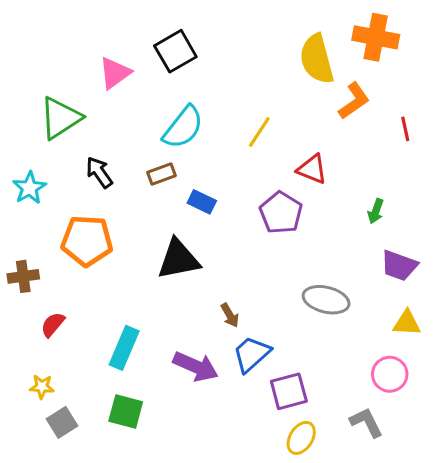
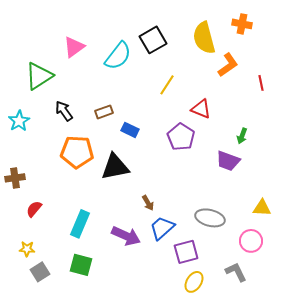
orange cross: (376, 37) -> (242, 24), size x0.7
black square: (175, 51) -> (153, 40), moved
cyan semicircle: (183, 127) -> (118, 56), moved
orange pentagon: (87, 241) -> (77, 152), moved
purple trapezoid: (399, 266) -> (228, 161), moved
gray ellipse: (326, 300) -> (210, 218), moved

